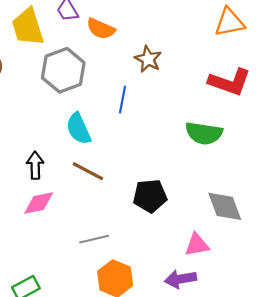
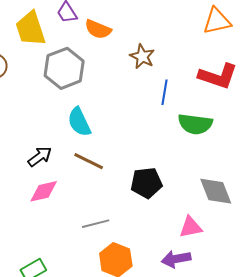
blue line: (123, 100) -> (164, 92), moved
black arrow: (35, 165) -> (40, 157), turned 55

